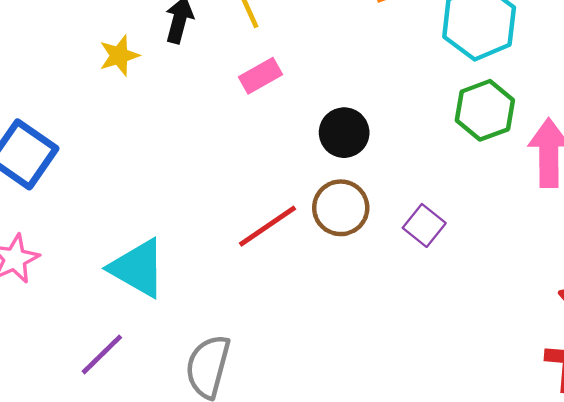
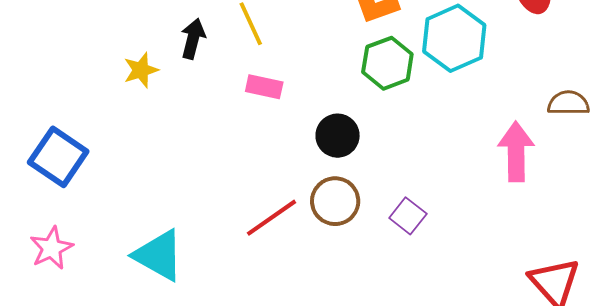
pink rectangle: (260, 76) -> (264, 87), turned 42
green hexagon: (485, 110) -> (387, 63), moved

